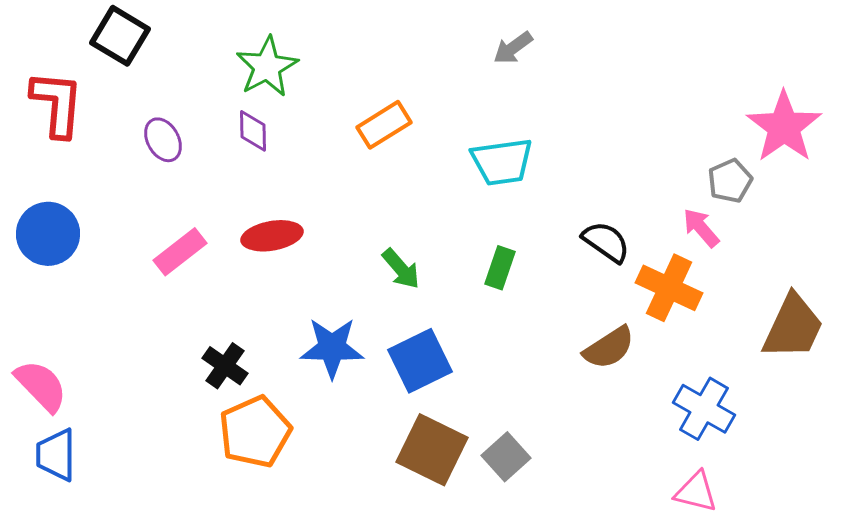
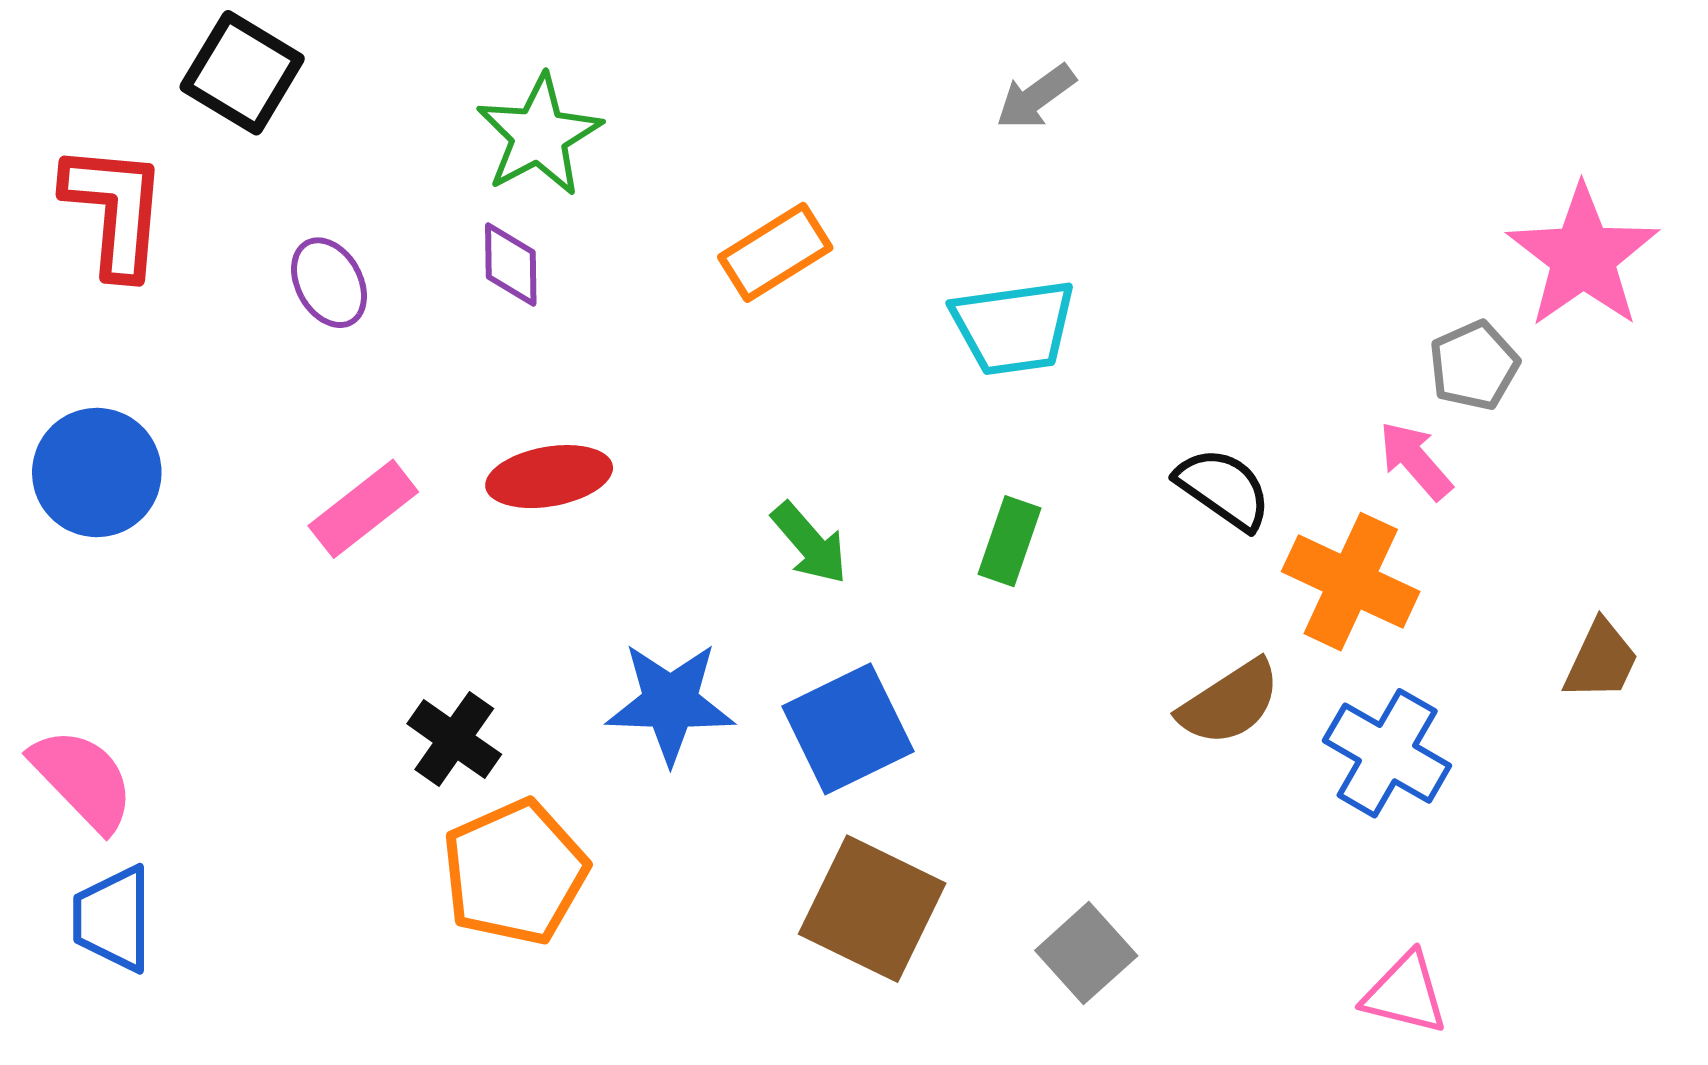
brown trapezoid: (793, 327) -> (1601, 660), size x0.6
blue cross: (704, 409) -> (1387, 753), moved
gray square: (506, 457) -> (1086, 953), moved

